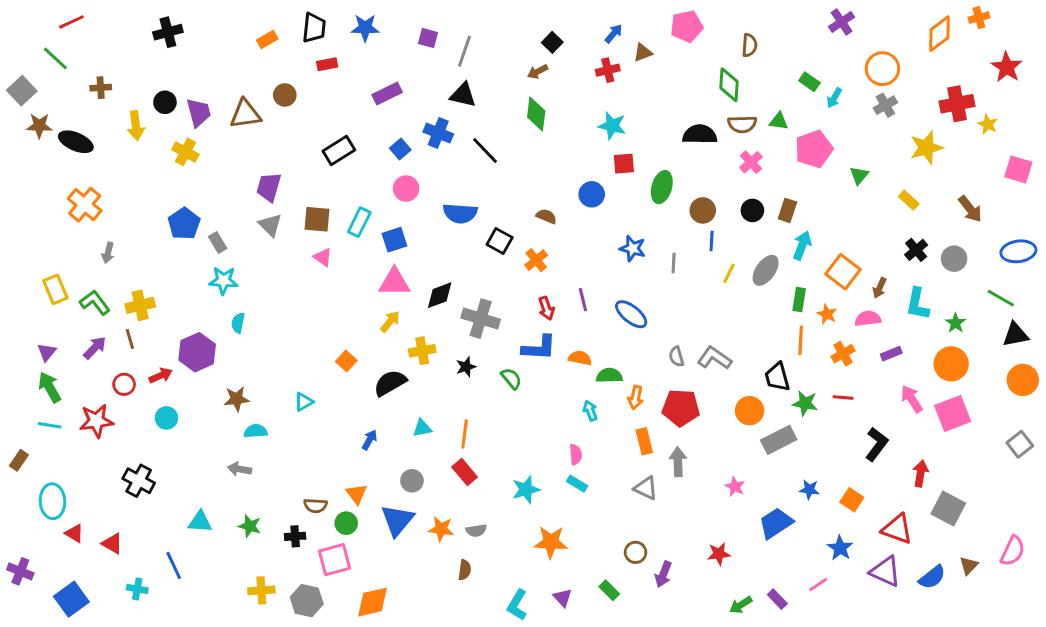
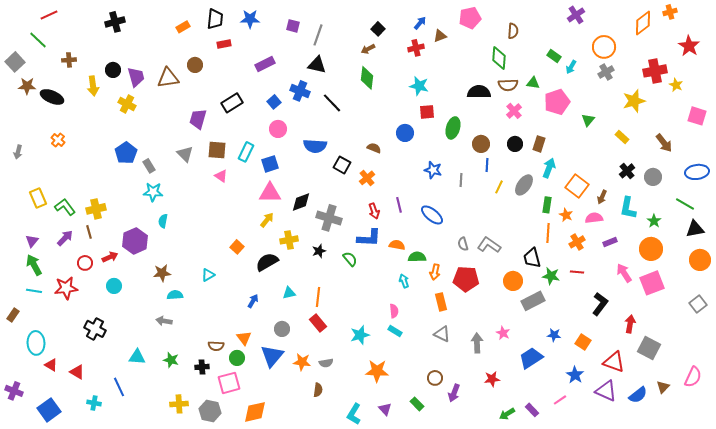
purple trapezoid: (269, 187) -> (198, 119), moved
orange cross: (85, 205) -> (58, 140), size x0.6
gray arrow: (108, 253) -> (18, 152), moved
gray arrow: (678, 462) -> (477, 343), moved

